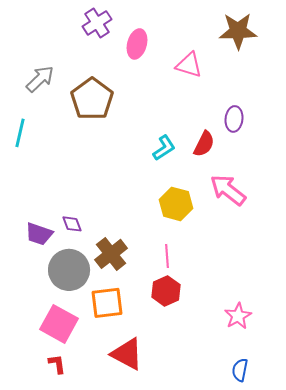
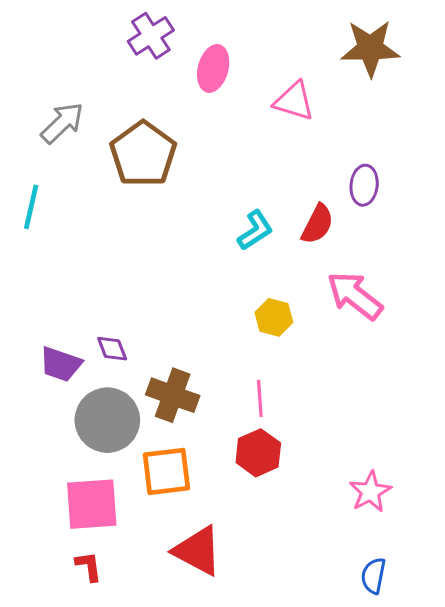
yellow hexagon: (176, 204) -> (274, 317), size x0.7
brown cross: (111, 254) -> (173, 395), turned -32
pink square: (59, 324) -> (92, 504), turned -33

